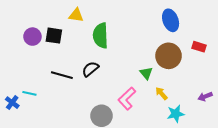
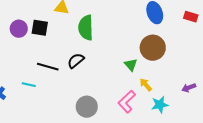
red rectangle: (199, 47) -> (191, 17), moved
cyan line: (29, 93) -> (29, 85), moved
pink L-shape: (127, 98) -> (127, 102), moved

